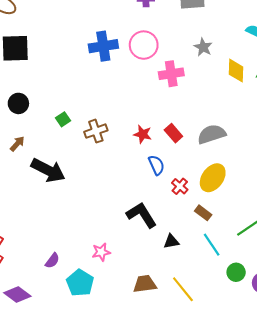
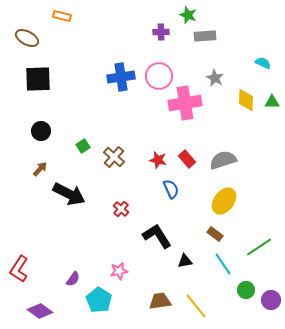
pink cross: (171, 74) -> (185, 103), size x1.4
brown cross: (96, 131) -> (114, 157), turned -30
red cross: (180, 186) -> (121, 209), moved

